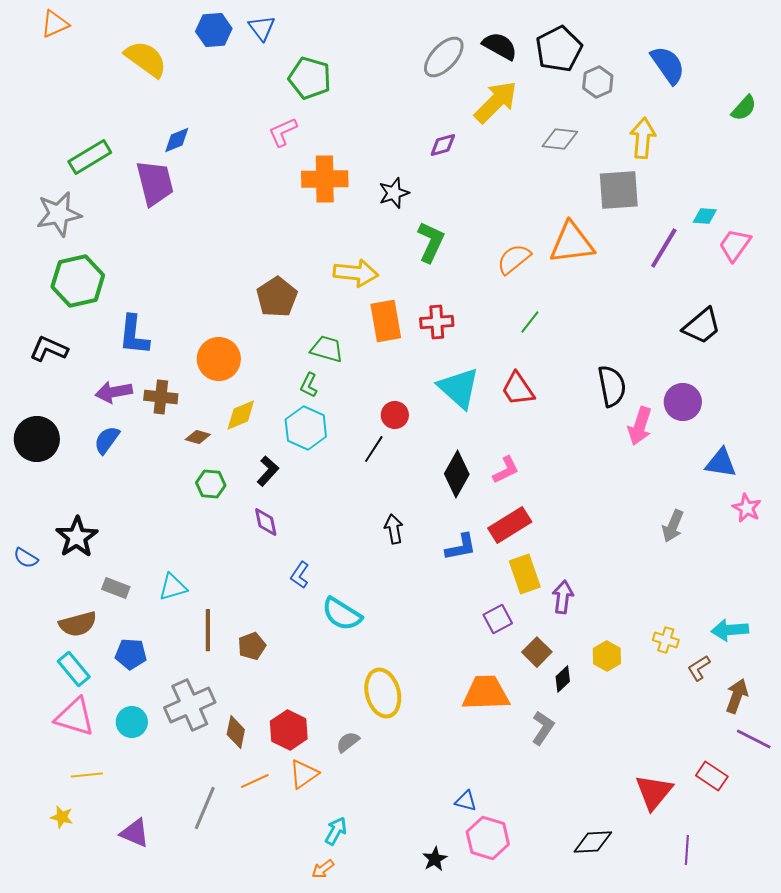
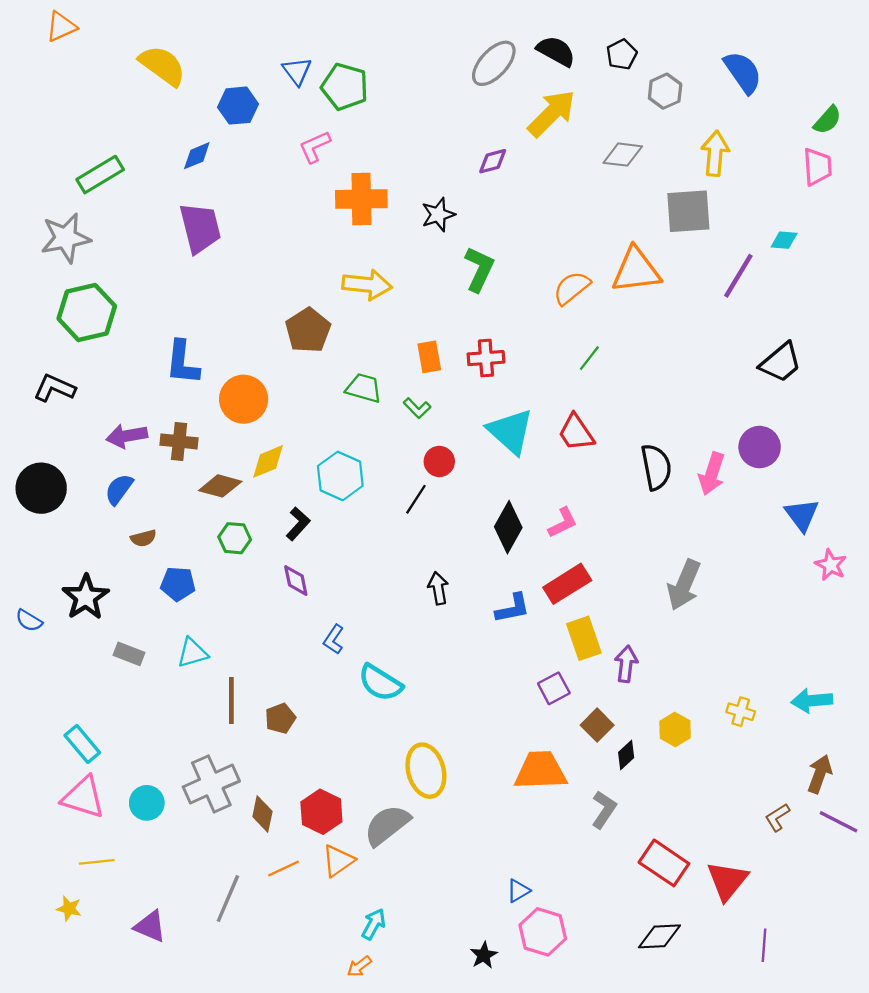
blue triangle: (262, 28) -> (297, 71), moved
blue hexagon: (214, 30) -> (238, 106), moved
black pentagon: (559, 49) -> (622, 54), size x0.6
purple trapezoid: (155, 183) -> (200, 228), moved
pink trapezoid: (735, 245) -> (817, 167), moved, turned 141
yellow arrow: (356, 273) -> (367, 285), moved
orange rectangle: (386, 321) -> (429, 357), size x0.7
blue L-shape: (134, 335) -> (182, 362), moved
green L-shape: (309, 385) -> (417, 408), moved, turned -70
black semicircle: (612, 386) -> (656, 467), moved
brown diamond: (198, 437) -> (220, 486), size x1.5
blue triangle: (721, 463) -> (802, 515), turned 44
gray arrow: (673, 526) -> (684, 585), moved, size x1.4
brown semicircle: (78, 624) -> (143, 538), moved, size x0.6
blue pentagon: (131, 654) -> (178, 584), moved
brown L-shape: (699, 668) -> (777, 817), moved
gray semicircle: (348, 742) -> (387, 825), size x1.8
red rectangle: (712, 776) -> (664, 863), moved, size x1.4
blue triangle: (466, 801) -> (518, 891), turned -45

